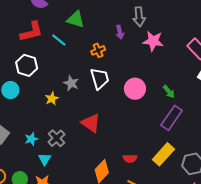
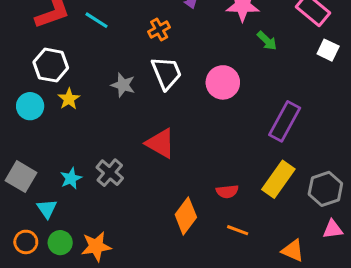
green arrow: (169, 92) -> (267, 41), moved
yellow star: (52, 99) -> (69, 99), moved
cyan triangle: (45, 159) -> (47, 209), moved

